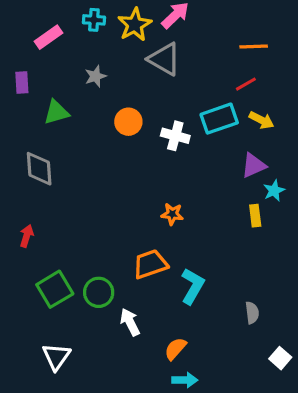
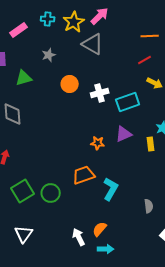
cyan rectangle: (219, 119) -> (128, 102), moved
white cross: (175, 136) -> (100, 93), turned -30
purple triangle: (254, 166) -> (124, 134), moved
white arrow: (130, 322) -> (79, 237), moved

